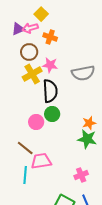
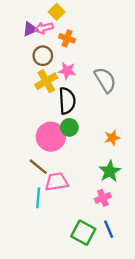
gray semicircle: (83, 73) -> (105, 80), turned -110
pink circle: (36, 122) -> (51, 137), size x1.6
green star: (87, 139) -> (110, 171), moved, turned 30

